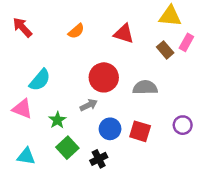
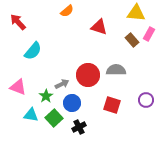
orange semicircle: (76, 31) -> (67, 11), moved
red circle: (104, 77) -> (88, 75), moved
cyan semicircle: (40, 80) -> (33, 51), moved
gray arrow: (89, 105) -> (62, 84), moved
blue circle: (110, 129) -> (72, 103), moved
cyan triangle: (26, 156) -> (31, 115), moved

